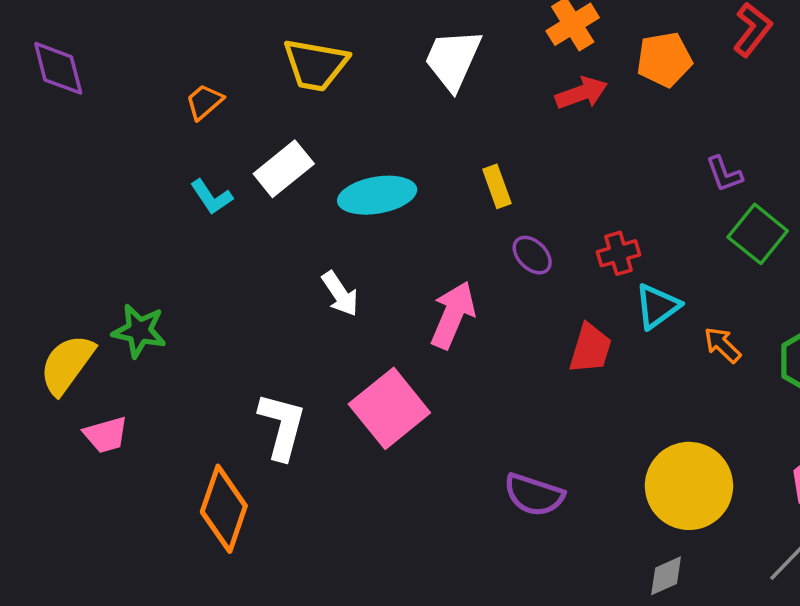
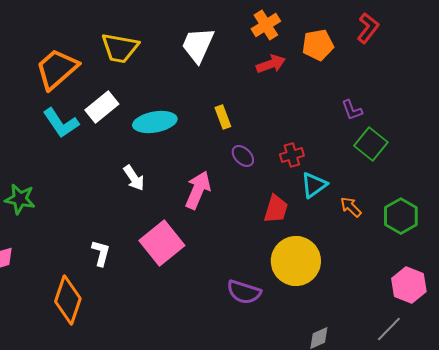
orange trapezoid: (204, 102) -> (57, 69), size x2.0
cyan L-shape: (211, 197) -> (61, 123), size x1.5
white L-shape: (282, 426) -> (101, 253), size x0.7
yellow circle: (689, 486) -> (296, 261), moved

